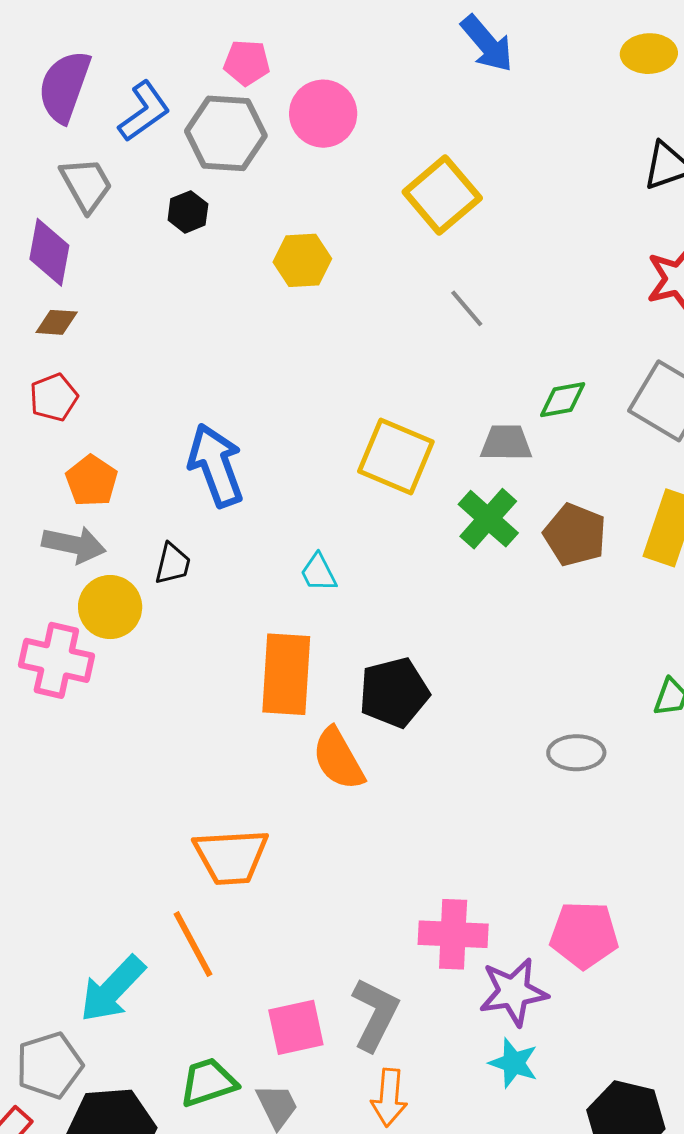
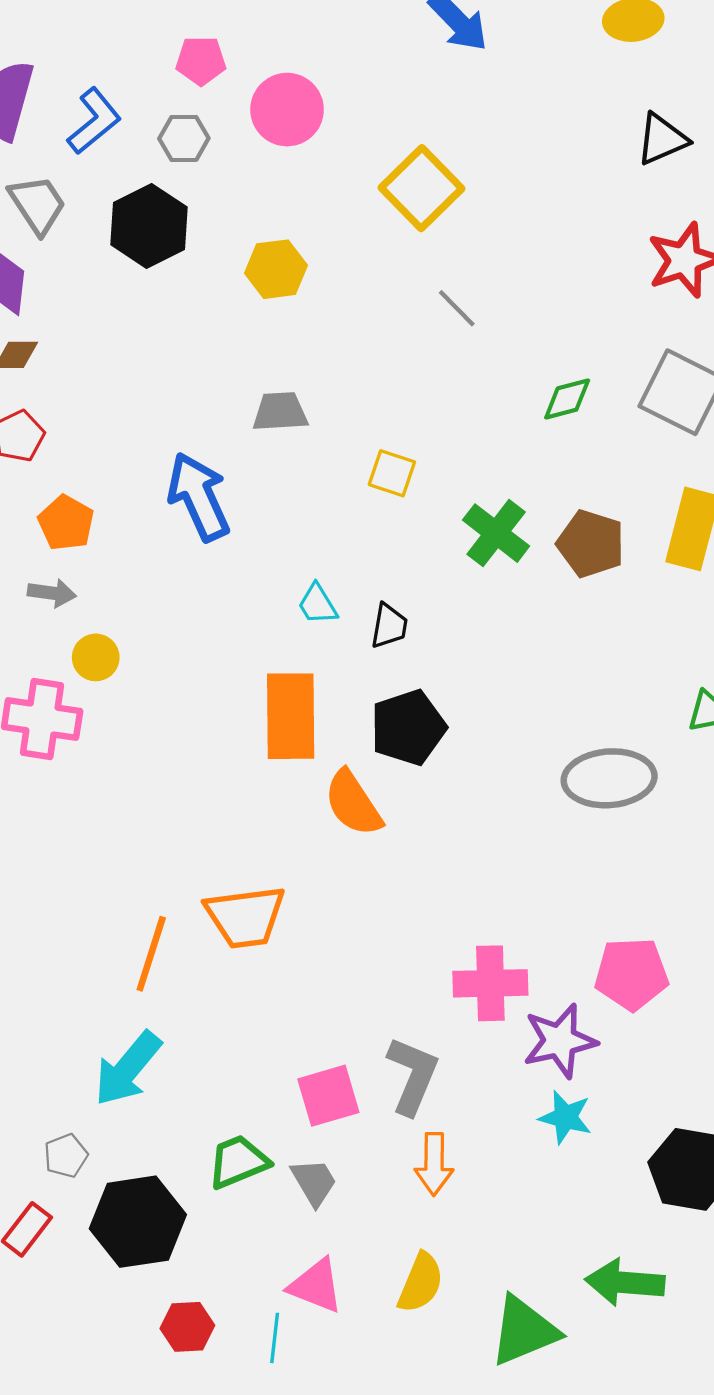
gray hexagon: (226, 133) -> (184, 138), size x0.6
black hexagon: (188, 212) -> (149, 226), size x1.8
gray trapezoid: (506, 443) -> (280, 412), moved
yellow square: (396, 457) -> (392, 473), size x0.6
gray arrow: (74, 545) -> (52, 593), size x0.7
black trapezoid: (173, 564) -> (389, 626), moved
yellow circle: (110, 607) -> (96, 657), size x0.7
gray ellipse: (576, 753) -> (609, 778), size x1.5
orange line: (193, 944) -> (151, 954), moved, turned 50
gray pentagon: (49, 1065) -> (66, 1156), size x0.6

